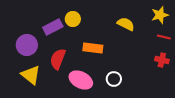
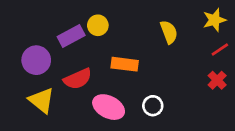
yellow semicircle: (126, 24) -> (169, 32), turned 42
red line: (164, 37) -> (220, 49), turned -48
red semicircle: (58, 59) -> (78, 79), turned -135
red cross: (162, 60) -> (217, 80), turned 32

